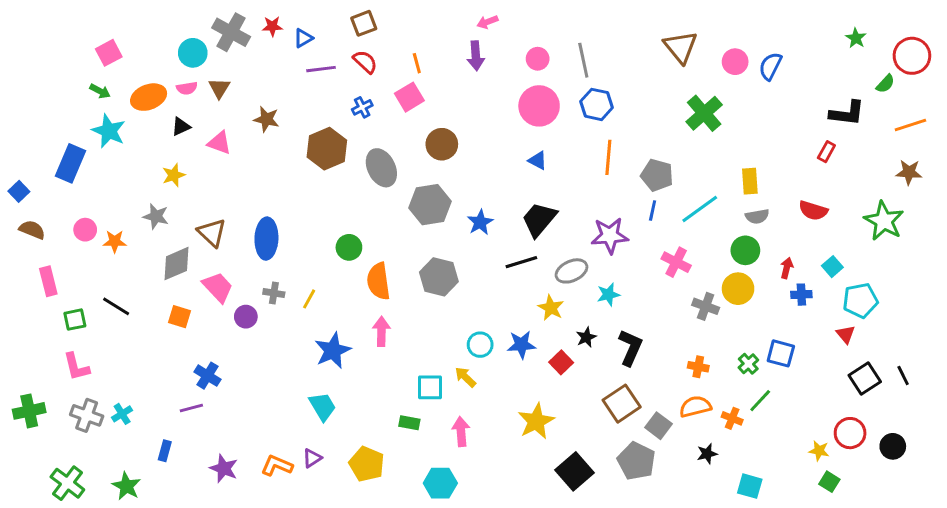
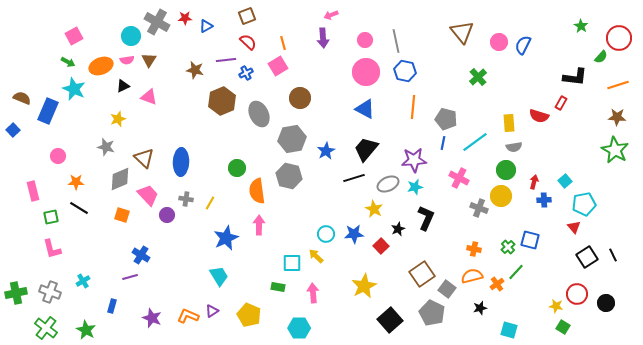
purple line: (321, 69) -> (226, 60), moved
green cross: (704, 113) -> (478, 77), size x0.7
brown star: (266, 119) -> (195, 70), moved
blue triangle: (538, 160) -> (365, 109), size x1.5
red semicircle: (813, 211) -> (539, 116), moved
green star: (884, 221) -> (615, 150), moved
brown semicircle: (32, 230) -> (22, 98), moved
orange star: (115, 241) -> (76, 182), moved
gray hexagon: (439, 277) -> (289, 176), moved
cyan star: (608, 295) -> (415, 187), moved
black L-shape: (630, 348) -> (426, 218), moved
green cross: (29, 411) -> (16, 293), moved
gray cross: (87, 415) -> (50, 292), moved
orange cross: (732, 418) -> (497, 284), turned 32

